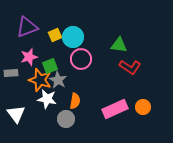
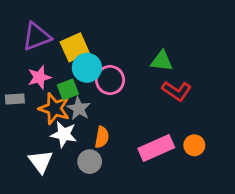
yellow square: (55, 35) -> (75, 47), size x1.5
cyan circle: (73, 37) -> (87, 68), moved
white triangle: (16, 114) -> (41, 162), moved

